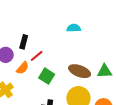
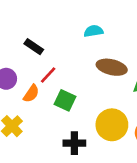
black rectangle: (24, 42) -> (34, 47), moved, turned -64
brown ellipse: (80, 71) -> (112, 67), moved

